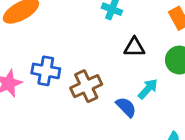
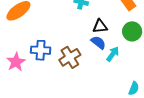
blue semicircle: (126, 107) -> (98, 42), moved

